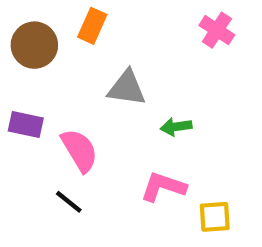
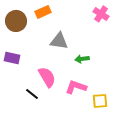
orange rectangle: (92, 26) -> (43, 12), turned 42
pink semicircle: (79, 150) -> (47, 77), moved

